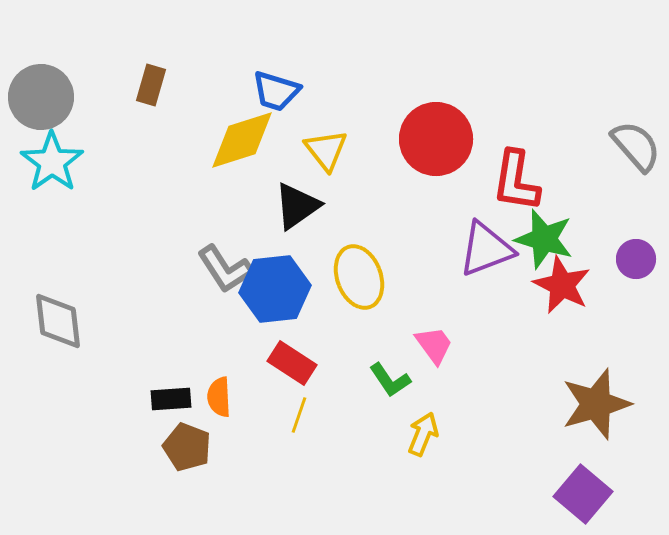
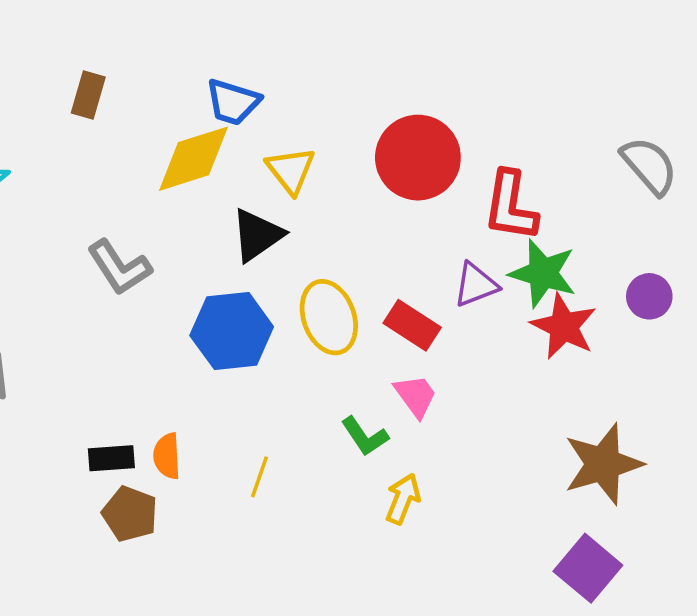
purple triangle: (486, 249) -> (476, 285), size x0.7
gray L-shape: (225, 269) -> (119, 267), moved
red rectangle: (292, 363) -> (412, 325), moved

